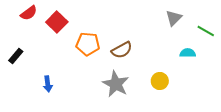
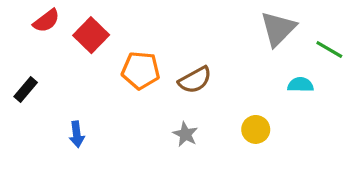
gray triangle: (174, 18) -> (278, 29), size x1.4
gray star: (116, 84) -> (185, 134), size x0.6

